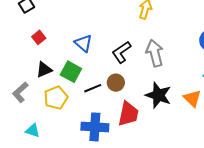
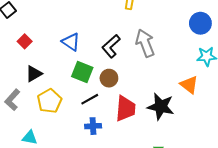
green square: (71, 72) -> (82, 72), moved
black line: (93, 88) -> (90, 99), moved
black star: (158, 95) -> (161, 107), moved
blue cross: (95, 127) -> (93, 126), size x0.6

